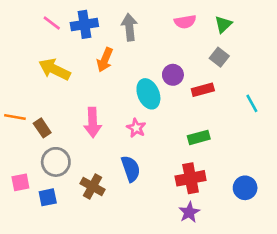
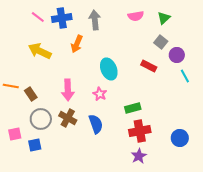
purple circle: (173, 75) -> (177, 55), moved
red rectangle: (203, 90) -> (149, 66), turned 42
green rectangle: (199, 137) -> (133, 108), moved
brown cross: (93, 186) -> (68, 118), moved

